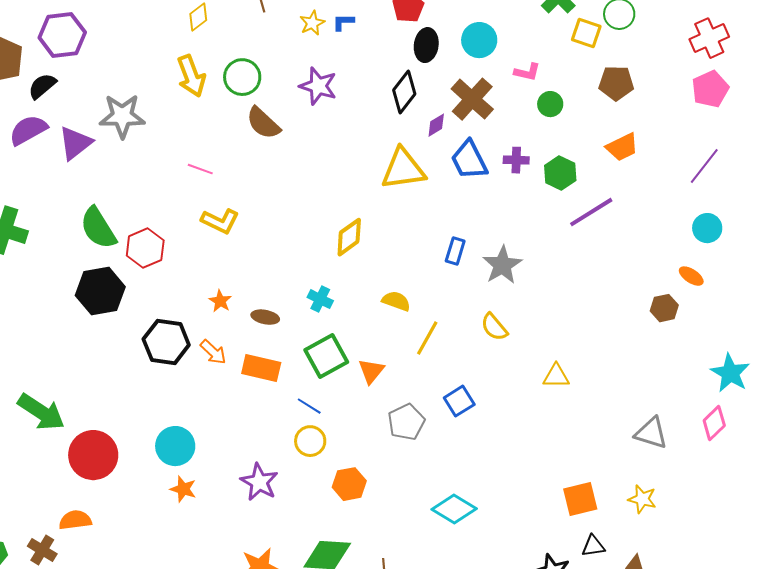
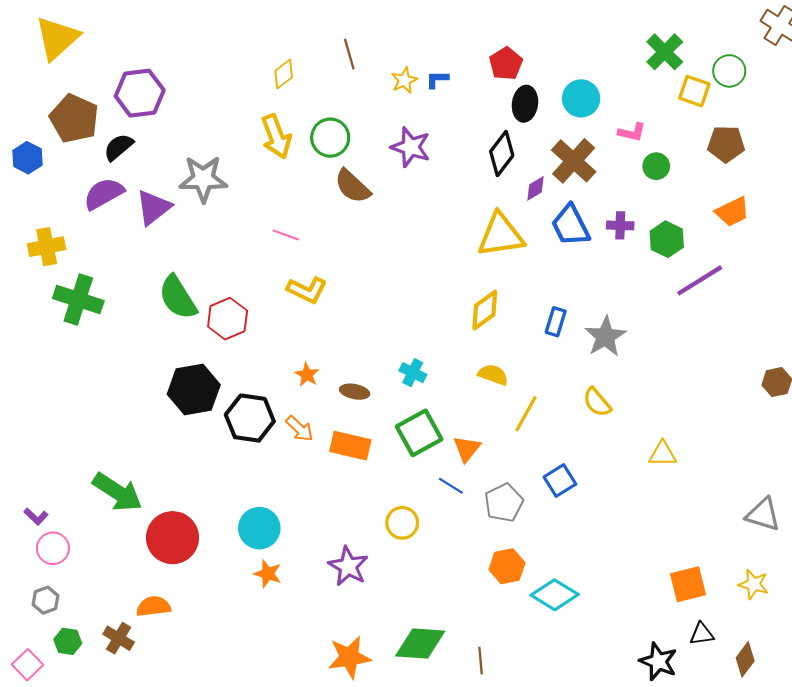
yellow diamond: (349, 237) -> (485, 310), moved
black hexagon: (100, 291) -> (194, 389), moved
blue line: (309, 406) -> (451, 486), moved
orange hexagon: (349, 484) -> (507, 566), moved

